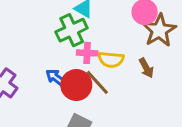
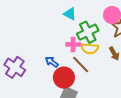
green cross: (72, 30) -> (88, 32), moved
red circle: (76, 85) -> (64, 78), moved

